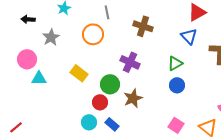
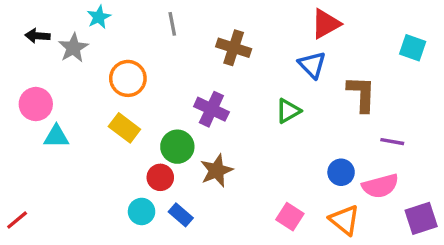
orange circle: (93, 34) -> (128, 78), moved
gray star: (51, 37) -> (73, 48), moved
blue circle: (177, 85) -> (341, 172), moved

